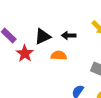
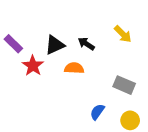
black arrow: (69, 35) -> (86, 44), turned 32

